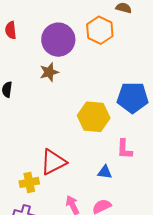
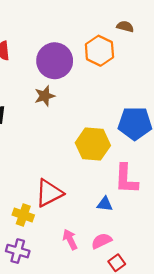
pink L-shape: (125, 149) -> (126, 179), size x1.4
yellow cross: (29, 182) -> (23, 215), turned 30

